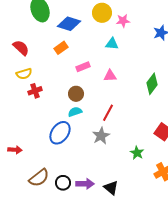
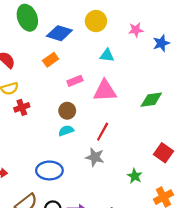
pink star: (123, 21) -> (136, 30), moved
pink triangle: (110, 76) -> (105, 91), size x1.6
green diamond: (152, 84) -> (151, 100), turned 45
blue ellipse: (60, 133) -> (49, 170), moved, turned 55
gray star: (101, 136) -> (95, 157), turned -30

